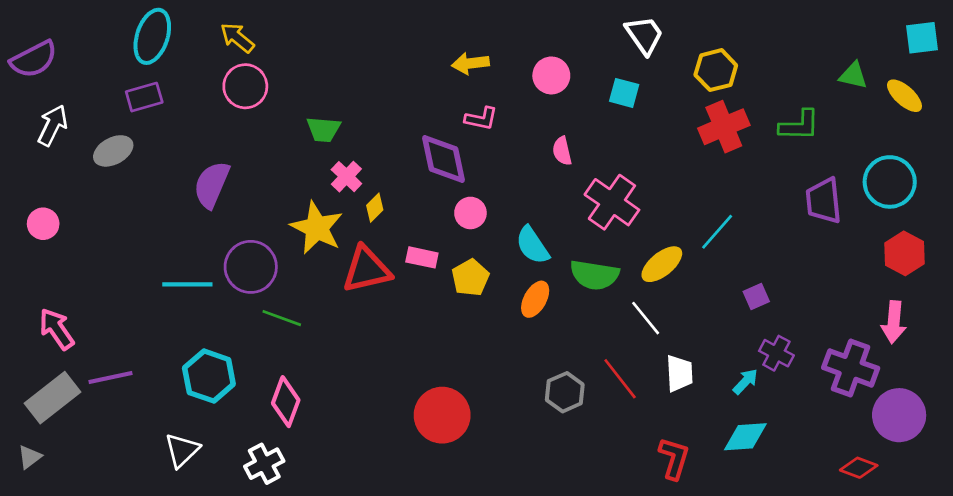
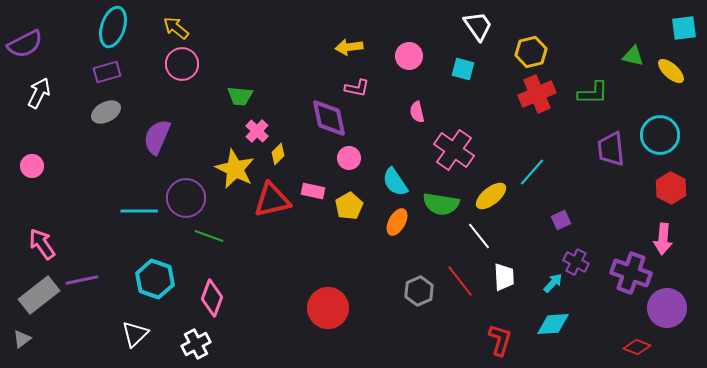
gray ellipse: (113, 151) -> (106, 112), moved

